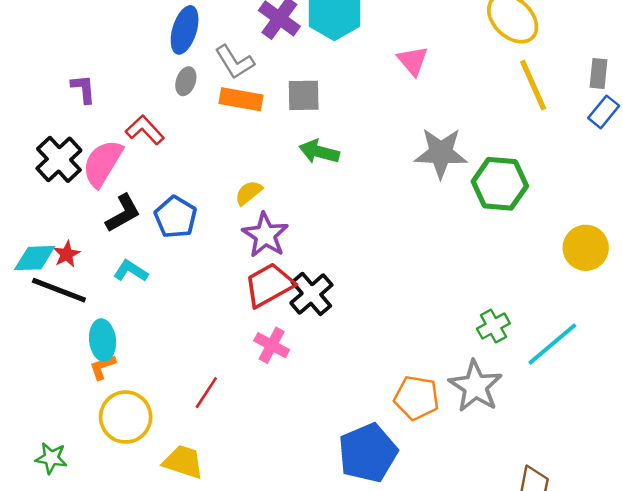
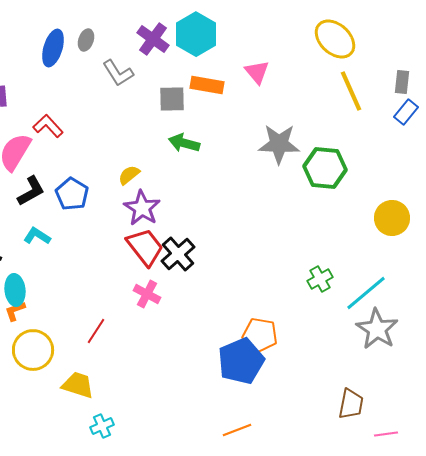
blue ellipse: (185, 30) -> (53, 48), moved
gray ellipse: (186, 81) -> (86, 40), moved
orange rectangle: (241, 99) -> (207, 85), moved
red trapezoid: (269, 285) -> (145, 247), turned 81
gray star: (475, 386) -> (377, 329), moved
blue pentagon: (368, 453) -> (241, 361), moved

